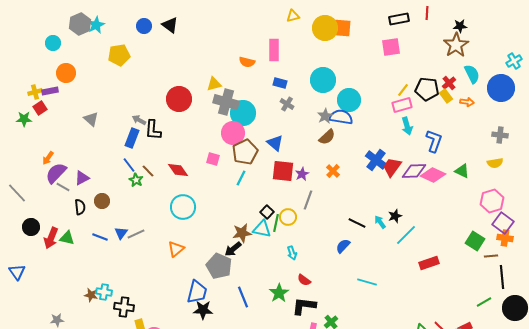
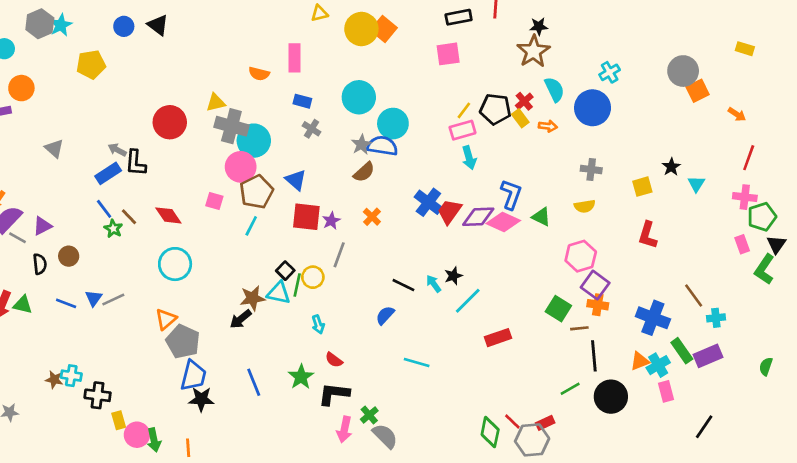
orange square: (342, 28) -> (384, 29), turned 36
blue rectangle: (132, 138) -> (108, 173), turned 36
blue L-shape: (434, 141) -> (511, 194), moved
gray pentagon: (219, 266) -> (183, 341), moved

